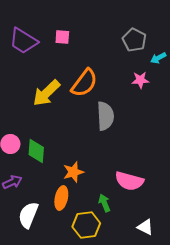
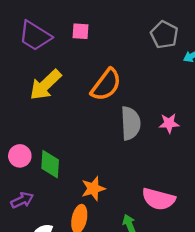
pink star: (140, 80) -> (169, 123), moved
yellow arrow: (46, 93) -> (45, 85), moved

